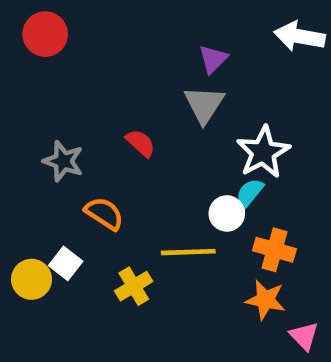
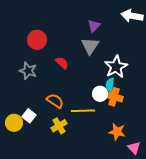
red circle: (45, 34) -> (37, 40), moved
cyan semicircle: (250, 193) -> (110, 85), turned -32
orange semicircle: (104, 213) -> (55, 101), moved
orange cross: (274, 250) -> (114, 97), moved

